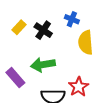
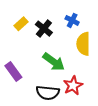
green arrow: (43, 65) -> (54, 62), moved, turned -140

